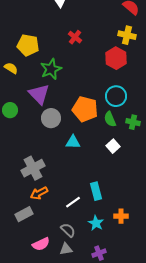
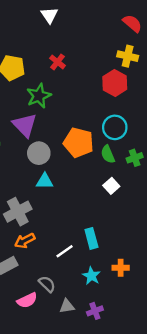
red cross: (75, 37) -> (57, 62), moved
green cross: (133, 122) -> (135, 158), turned -32
cyan triangle: (73, 142) -> (45, 181), moved
gray semicircle: (68, 230) -> (47, 284), moved
gray triangle: (66, 249) -> (67, 306), moved

